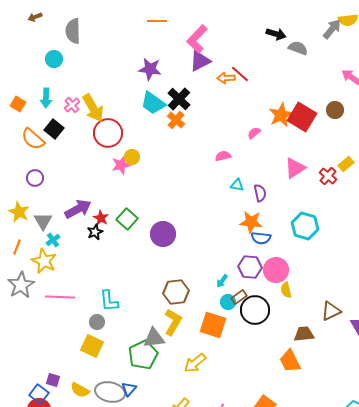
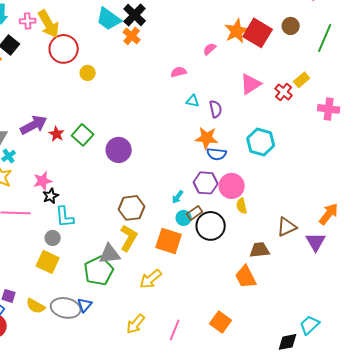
pink cross: (72, 105) -> (28, 21), turned 35
pink star: (121, 165) -> (43, 181), moved
black star: (95, 232) -> (51, 196), moved

